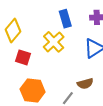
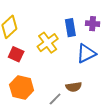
blue rectangle: (65, 19) -> (70, 28), moved

